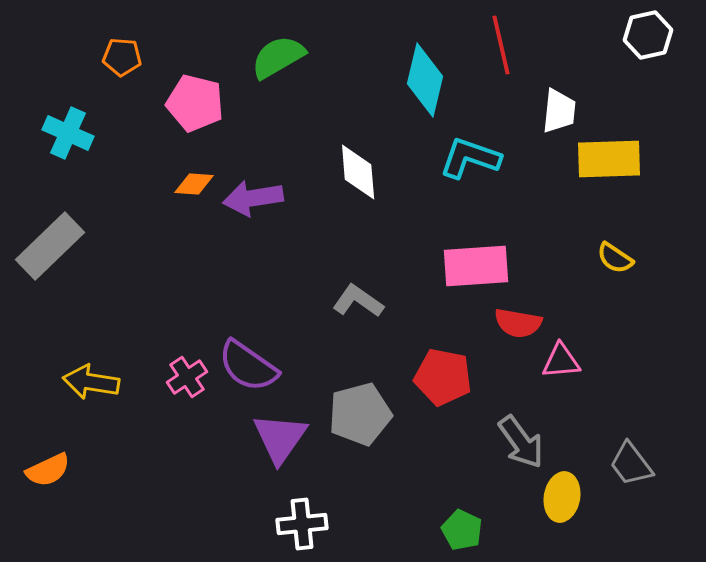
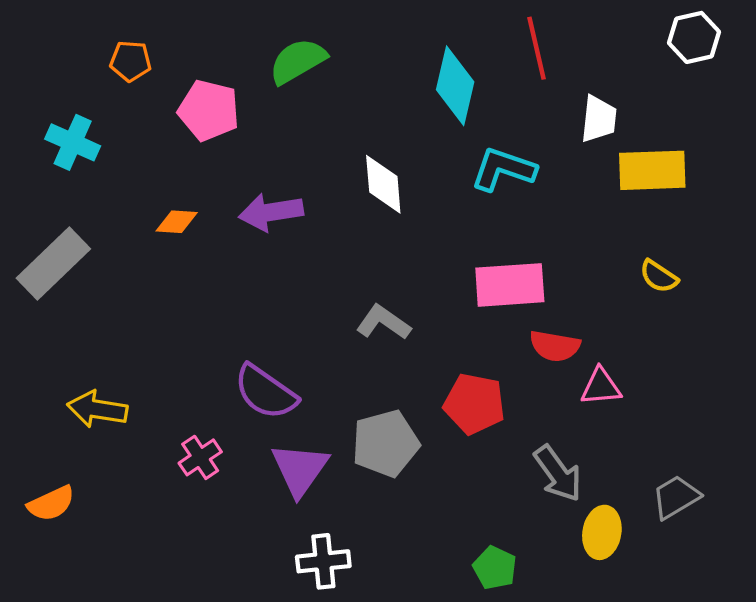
orange diamond: (194, 184) -> (177, 222), moved
pink cross: (187, 377) -> (200, 457), moved
gray trapezoid: (631, 464) -> (676, 497), turned 96

